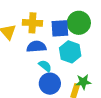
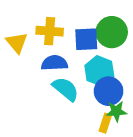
cyan semicircle: (45, 66) -> (66, 89), size x1.5
blue circle: (50, 84) -> (109, 91), moved

